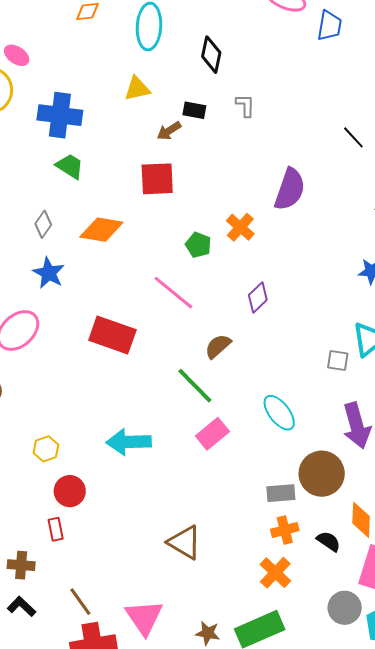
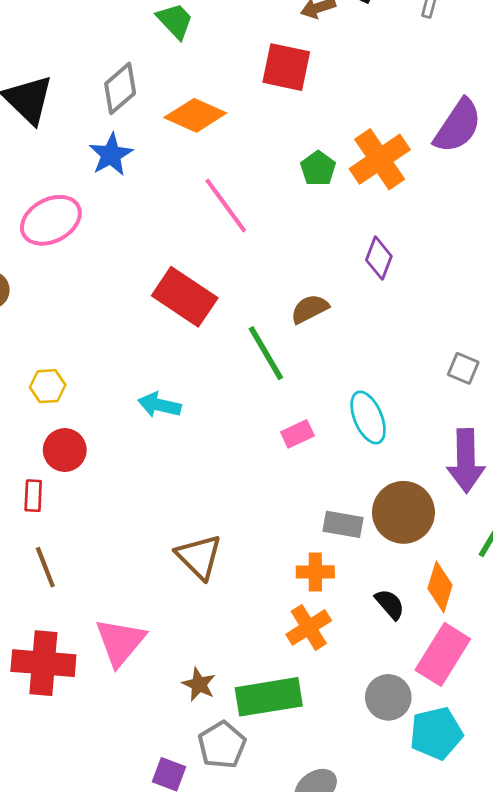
gray diamond: (43, 224) -> (120, 88), size x1.4
orange cross: (240, 227) -> (380, 159), size x1.5
pink line: (173, 293) -> (226, 205), moved
purple diamond: (258, 298) -> (379, 258), turned -40
red rectangle: (112, 335) -> (185, 297), moved
pink rectangle: (212, 434) -> (297, 434), moved, size x0.7
cyan arrow: (129, 442) -> (159, 405), size x0.7
orange cross: (285, 530) -> (315, 572), moved
brown line: (80, 602) -> (45, 567), moved

